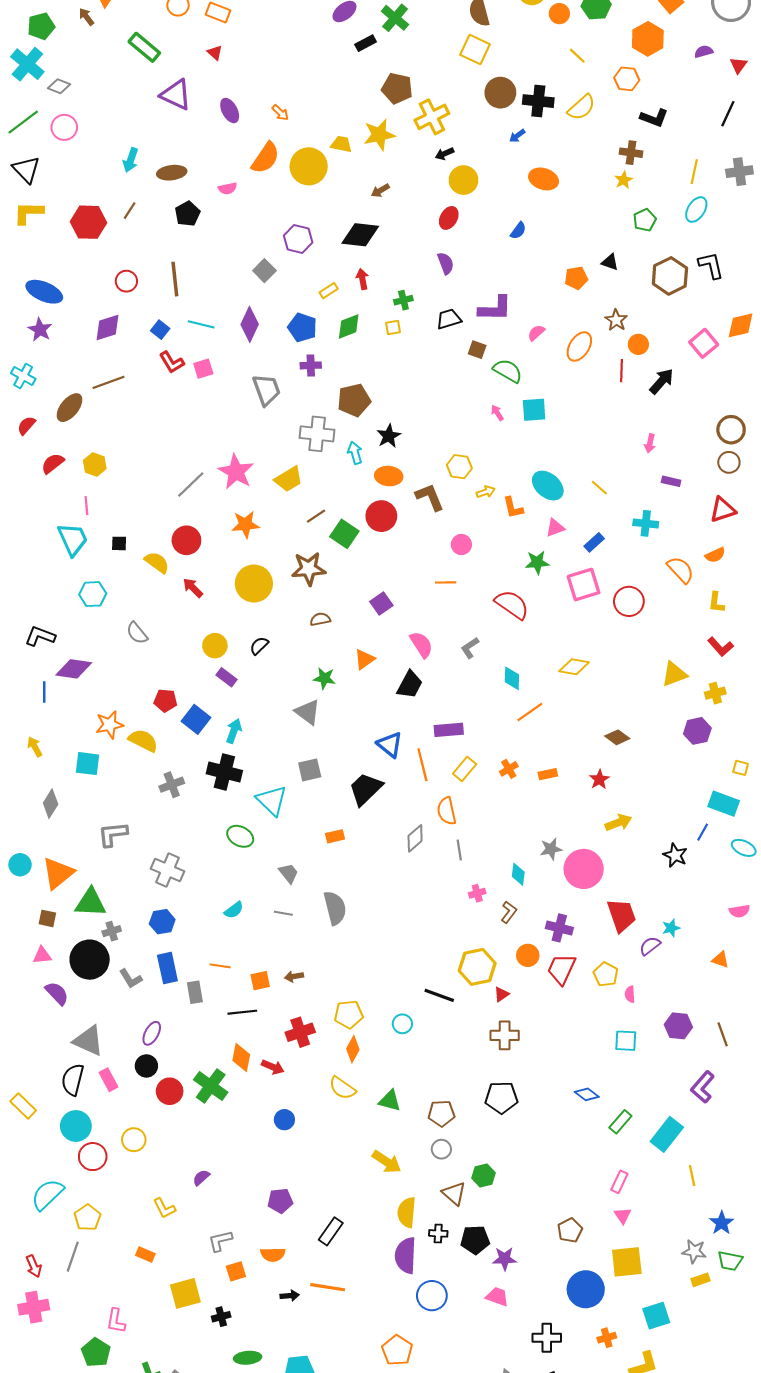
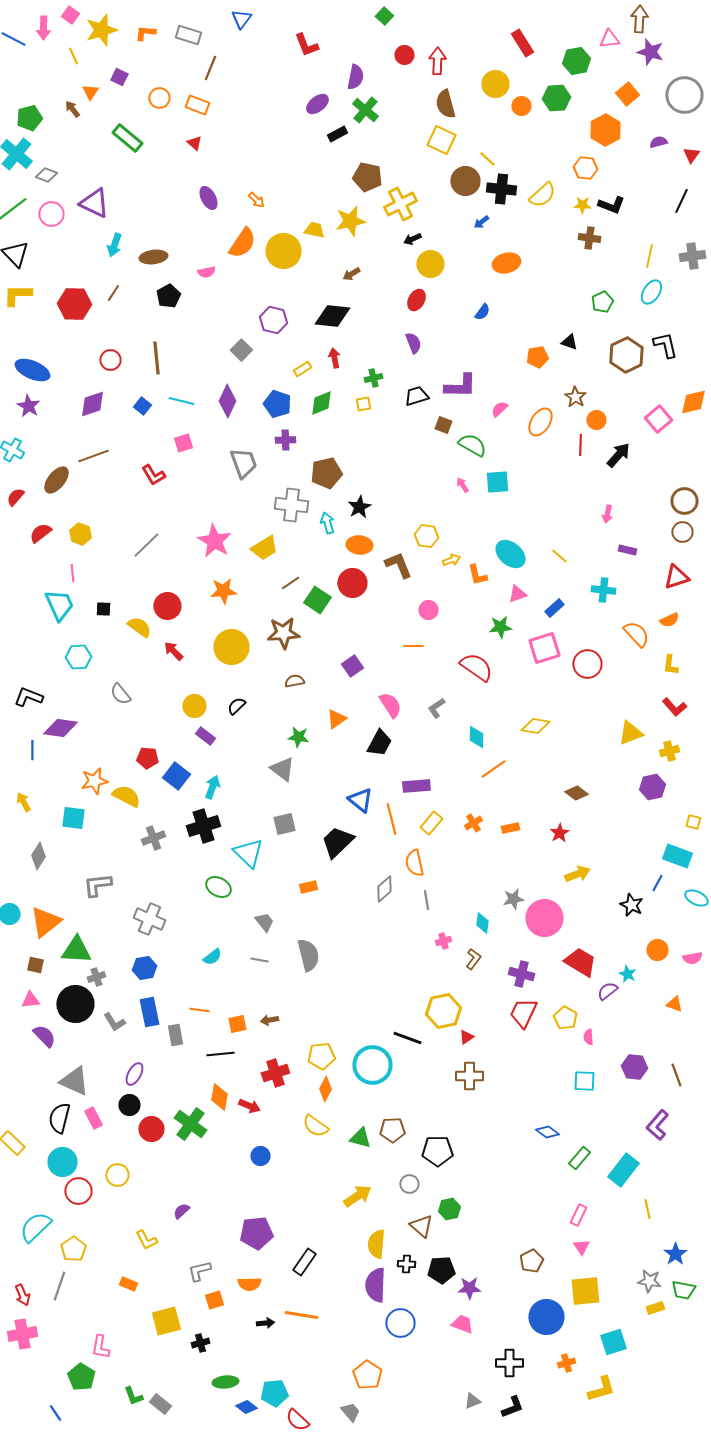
yellow line: (577, 56) -> (487, 159), moved
purple triangle: (176, 95) -> (94, 203), moved
orange ellipse: (544, 179) -> (506, 263), turned -32
yellow star: (624, 180) -> (582, 205), moved, turned 30
red L-shape: (172, 362) -> (153, 475), moved
gray line: (191, 484) -> (146, 545), moved
black cross: (224, 772) -> (203, 826), turned -32
red trapezoid: (622, 915) -> (580, 962), turned -40
cyan star: (671, 928) -> (627, 974), turned -30
orange circle: (528, 955) -> (657, 950), moved
cyan circle: (402, 1024) -> (372, 1065), size x2.0
black pentagon: (501, 1098) -> (437, 1151), moved
brown pentagon: (441, 1113) -> (392, 1130), moved
yellow arrow: (387, 1162) -> (357, 1196), turned -68
purple pentagon: (280, 1201) -> (256, 1233), size x1.4

